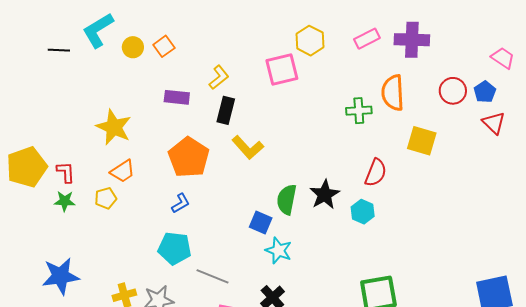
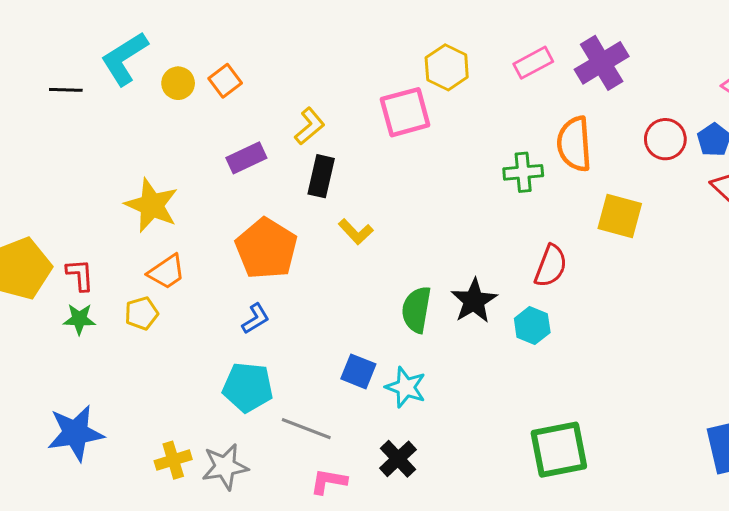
purple cross: (412, 40) -> (602, 63), turned -32
purple rectangle: (177, 97) -> (246, 158), turned -30
yellow L-shape: (248, 147) -> (356, 232), size x0.7
blue square: (261, 222) -> (358, 371), moved

